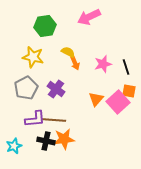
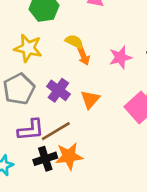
orange triangle: (96, 99) -> (90, 100), moved
brown line: (54, 120) -> (56, 131), turned -35
black cross: (46, 141) -> (45, 159), turned -30

